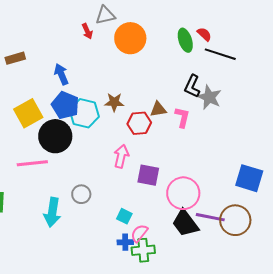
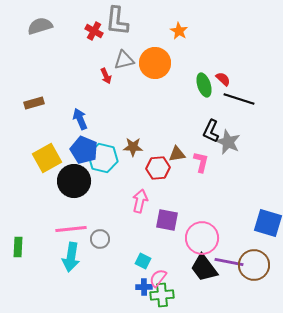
orange circle: (130, 38) -> (155, 63), moved
pink line: (32, 163) -> (71, 229), moved

